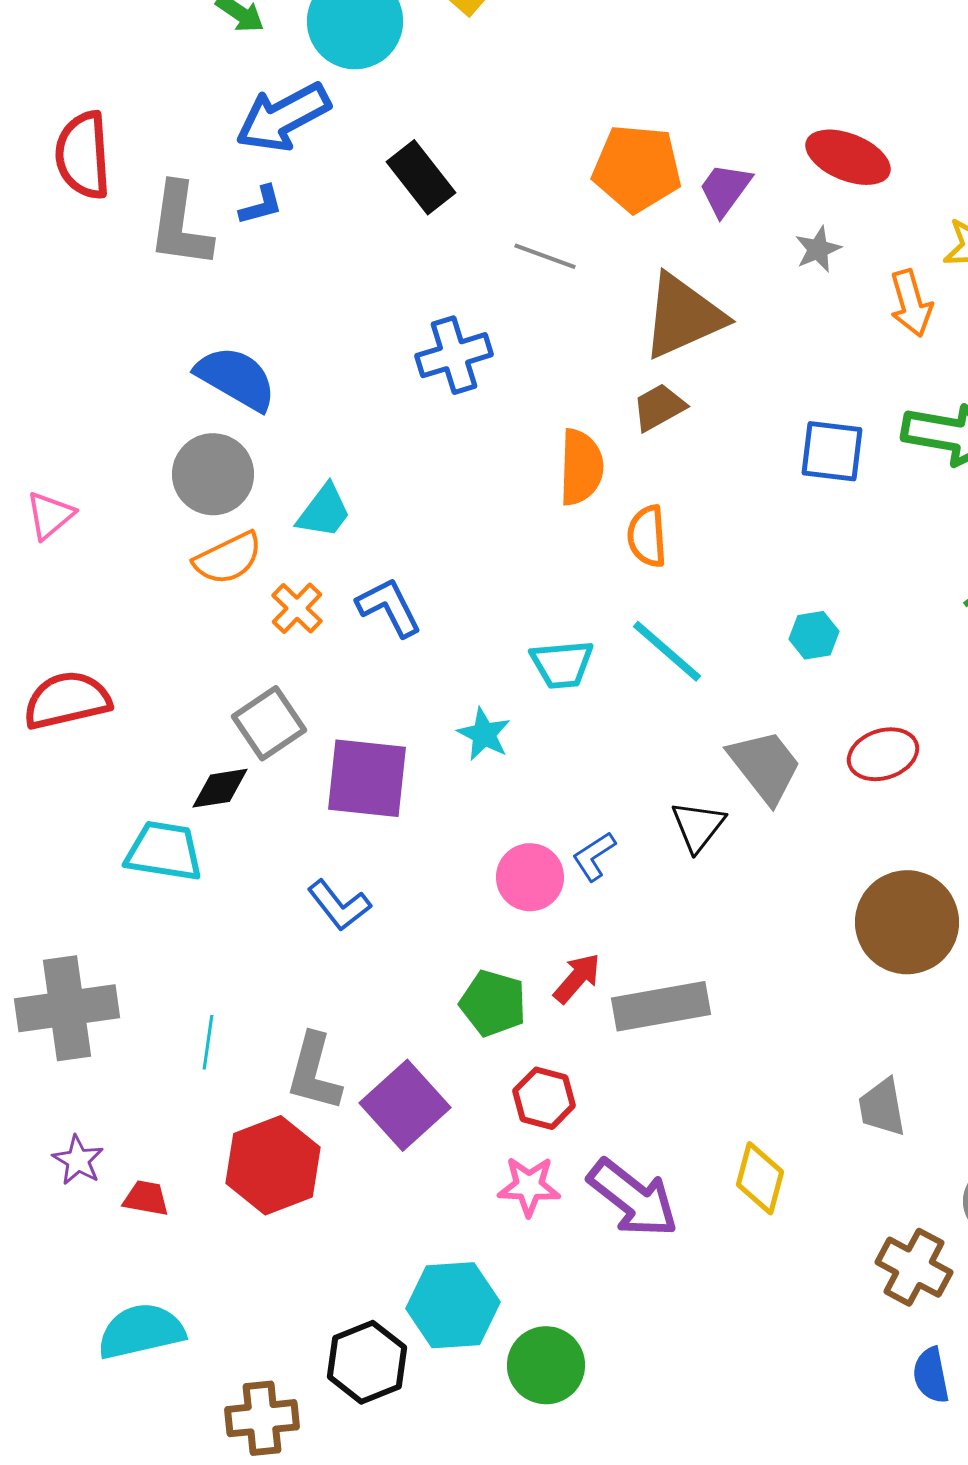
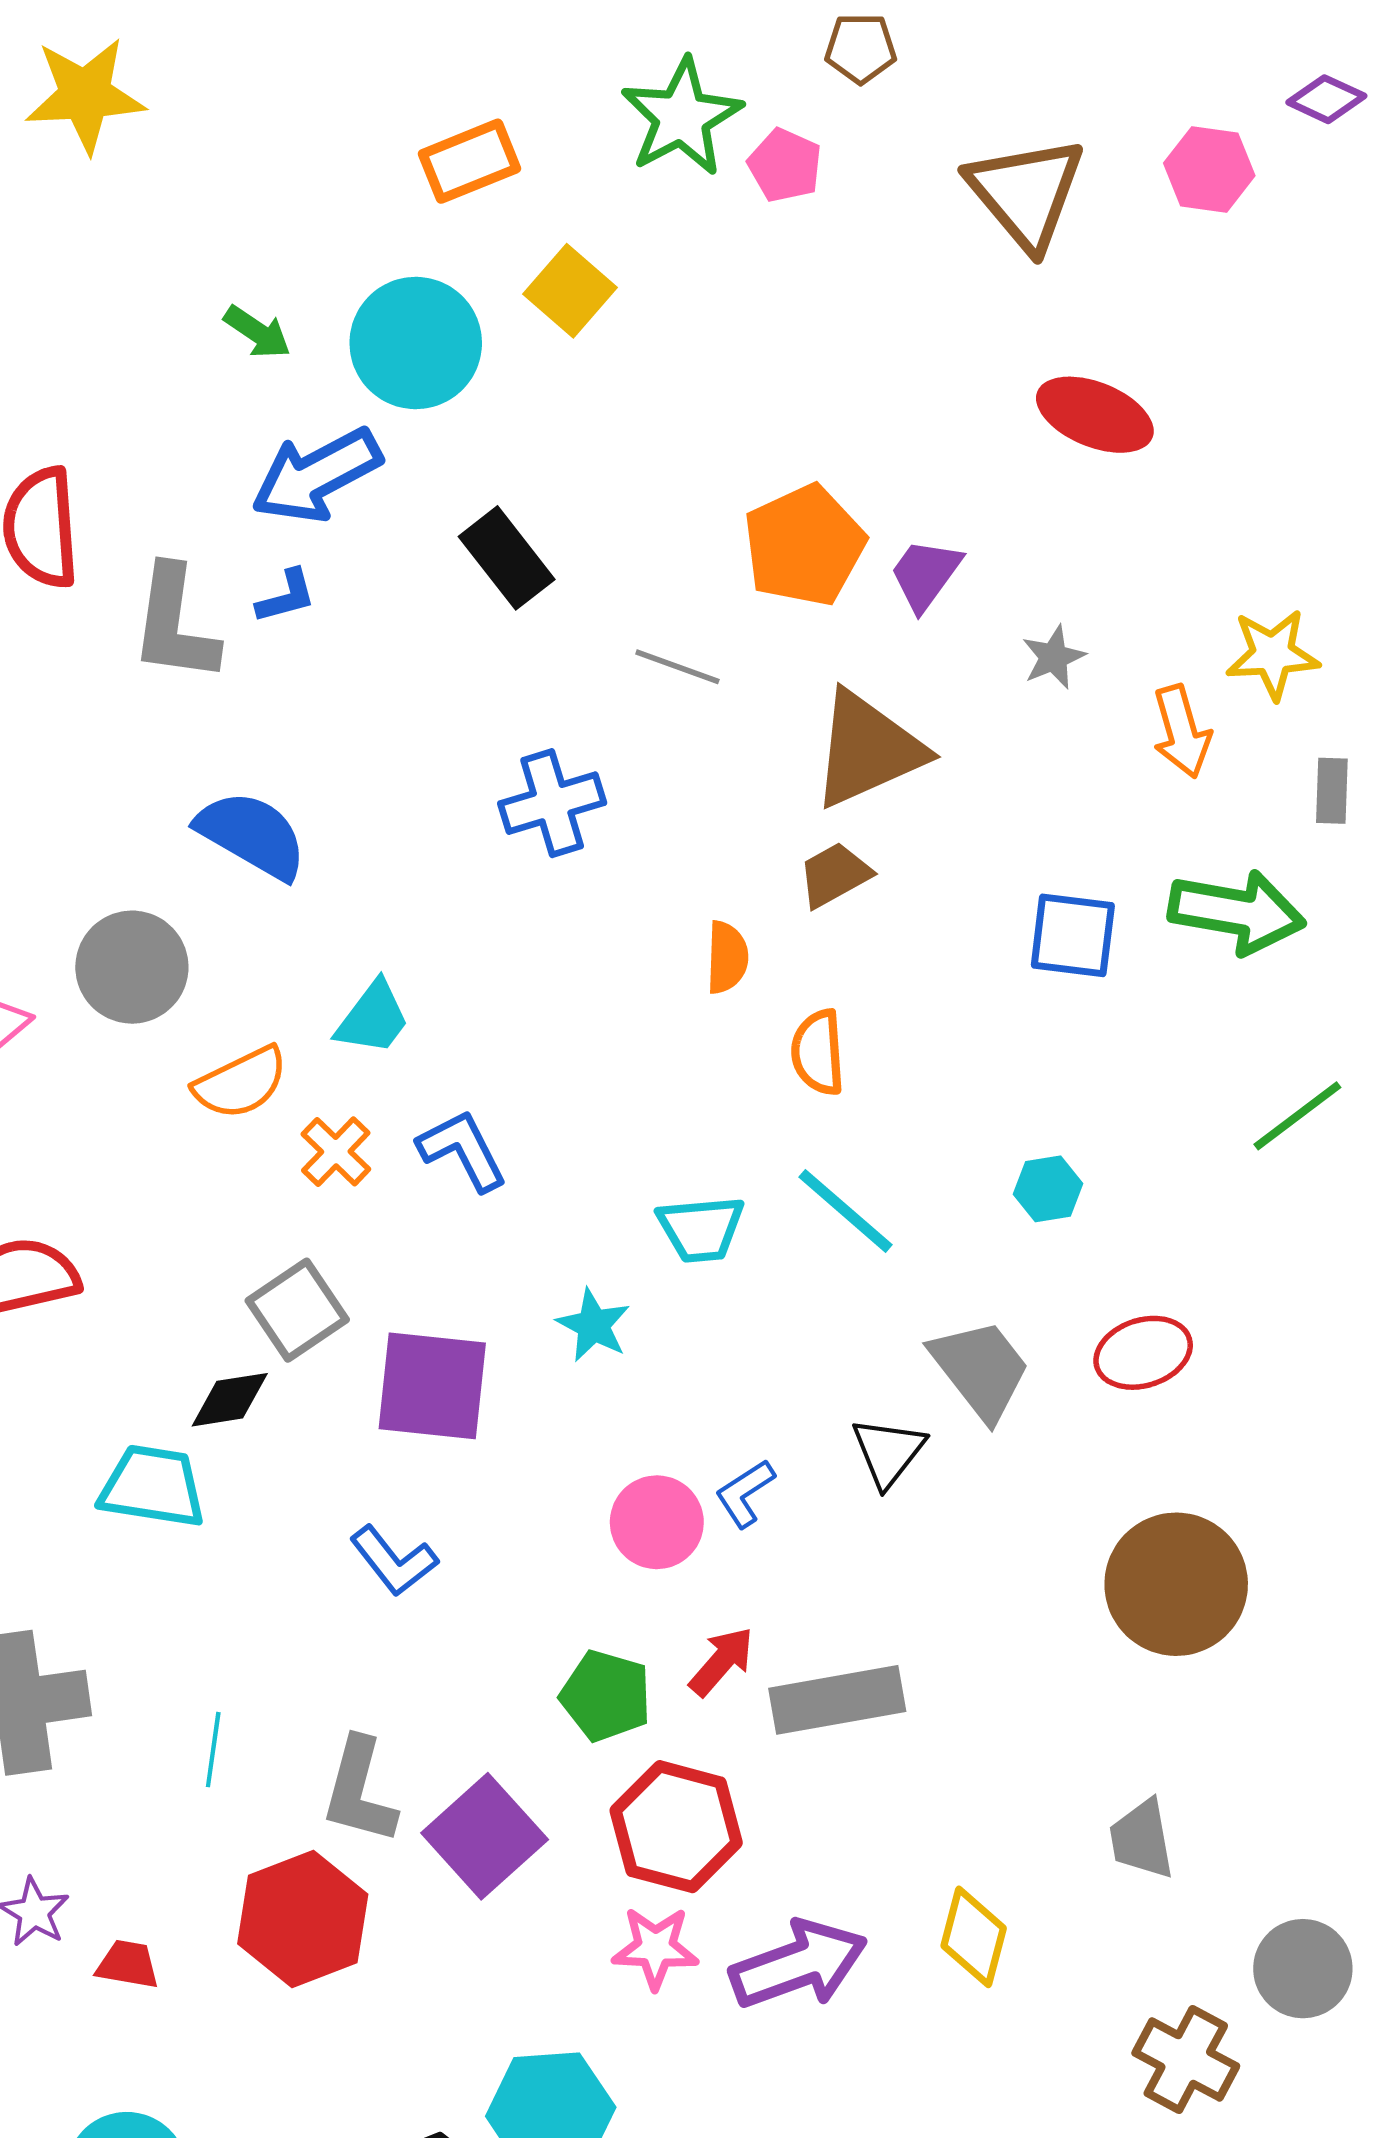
red ellipse: (848, 157) -> (1095, 415), moved
orange pentagon: (637, 168) -> (804, 546), turned -30
orange semicircle: (581, 467) -> (727, 957), size x0.7
gray circle: (213, 474) -> (132, 967), moved
red hexagon: (544, 1098) -> (676, 1827), size x1.5
purple arrow: (633, 1198) -> (799, 1964), turned -58

